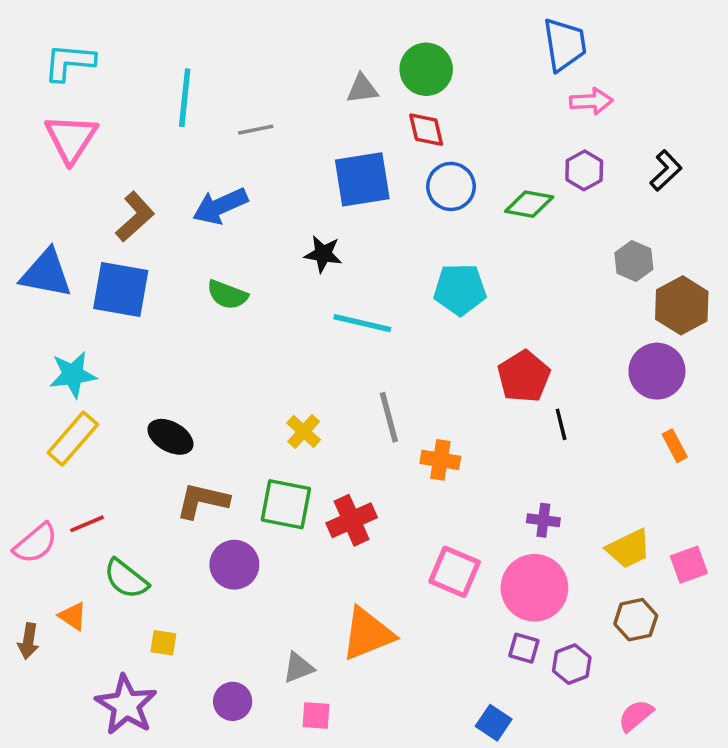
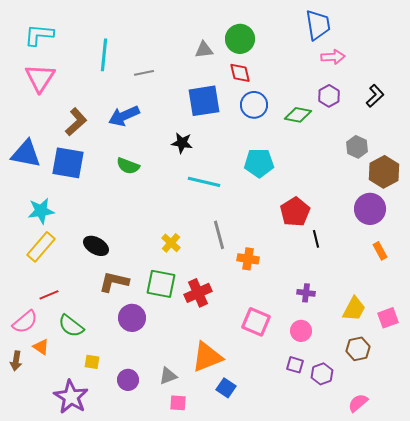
pink semicircle: (36, 543) -> (25, 322), moved
yellow trapezoid: (629, 549) -> (354, 309), turned -36
pink circle: (534, 588) -> (301, 331), size x0.6
purple circle: (233, 701) -> (128, 380), moved
blue square: (494, 723) -> (226, 388), moved

